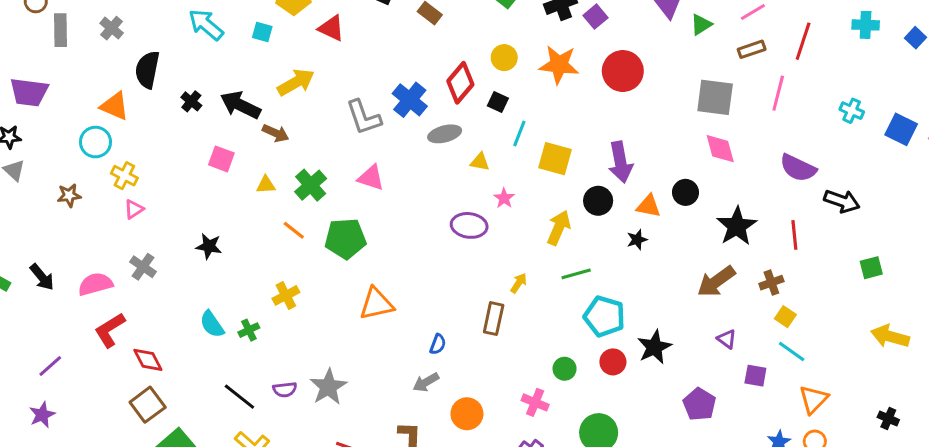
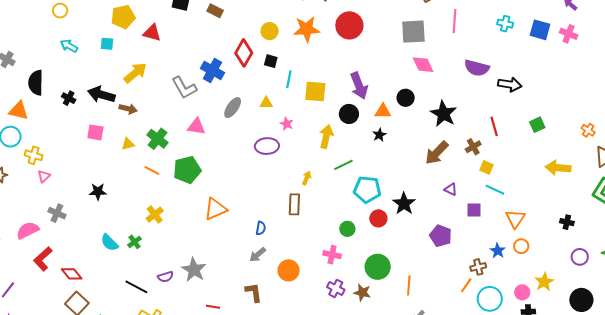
cyan arrow: (206, 25) -> (69, 46), size x0.7
gray ellipse: (445, 134) -> (233, 108), moved, turned -30
red line: (794, 235) -> (494, 126), moved

